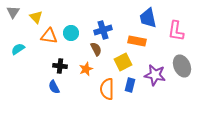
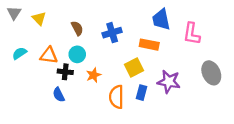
cyan circle: (71, 33) -> (77, 54), moved
orange triangle: (49, 36) -> (49, 55), moved
brown semicircle: (96, 49) -> (77, 28), moved
gray ellipse: (182, 66) -> (211, 73), moved

